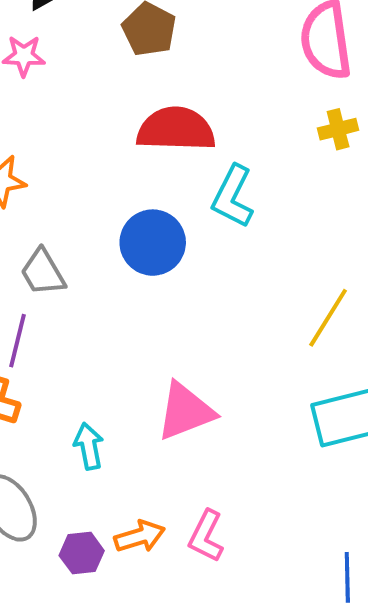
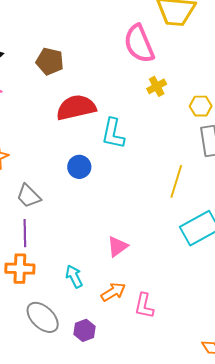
blue circle: (153, 243) -> (79, 167), size x0.7
pink triangle: (185, 411) -> (118, 246), size x0.7
orange arrow: (140, 536) -> (113, 292), moved

